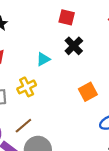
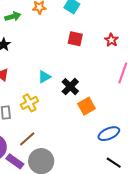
red square: (67, 17) -> (75, 39), moved
black cross: (74, 46) -> (70, 87), moved

